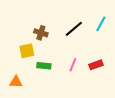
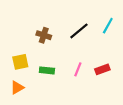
yellow square: (27, 51) -> (20, 62), moved
orange triangle: (16, 82) -> (17, 88), turned -32

